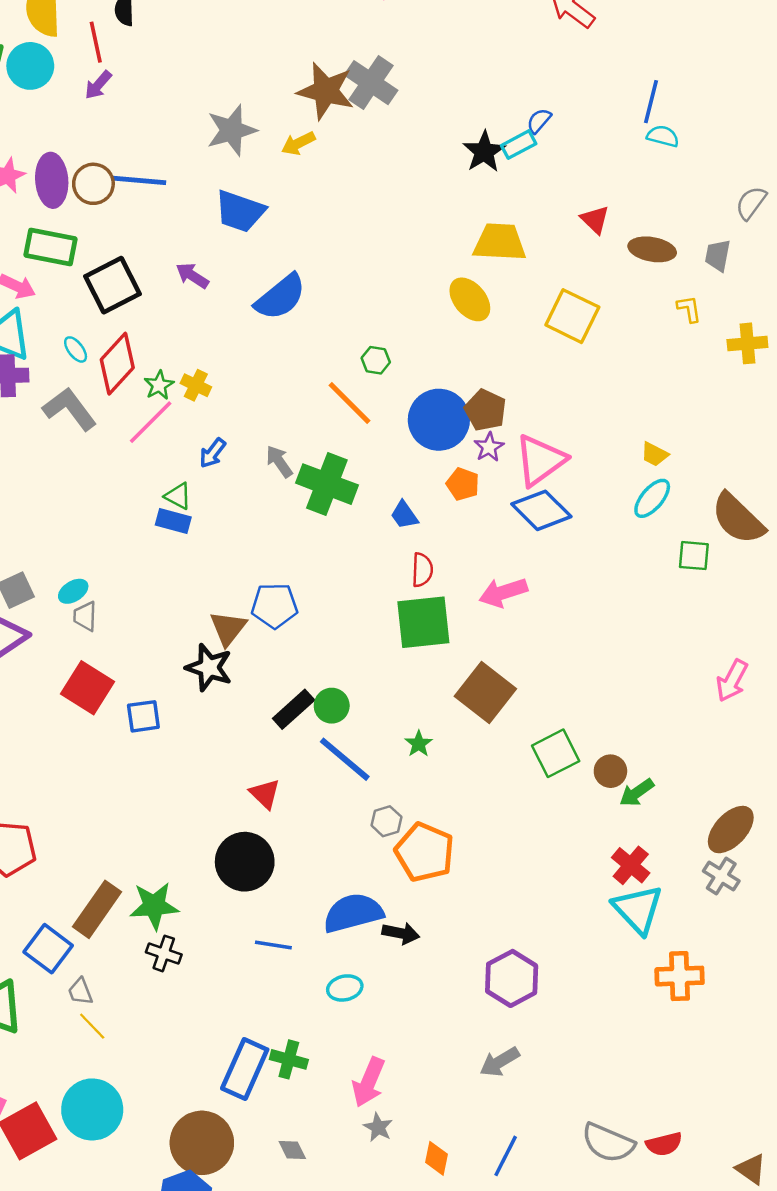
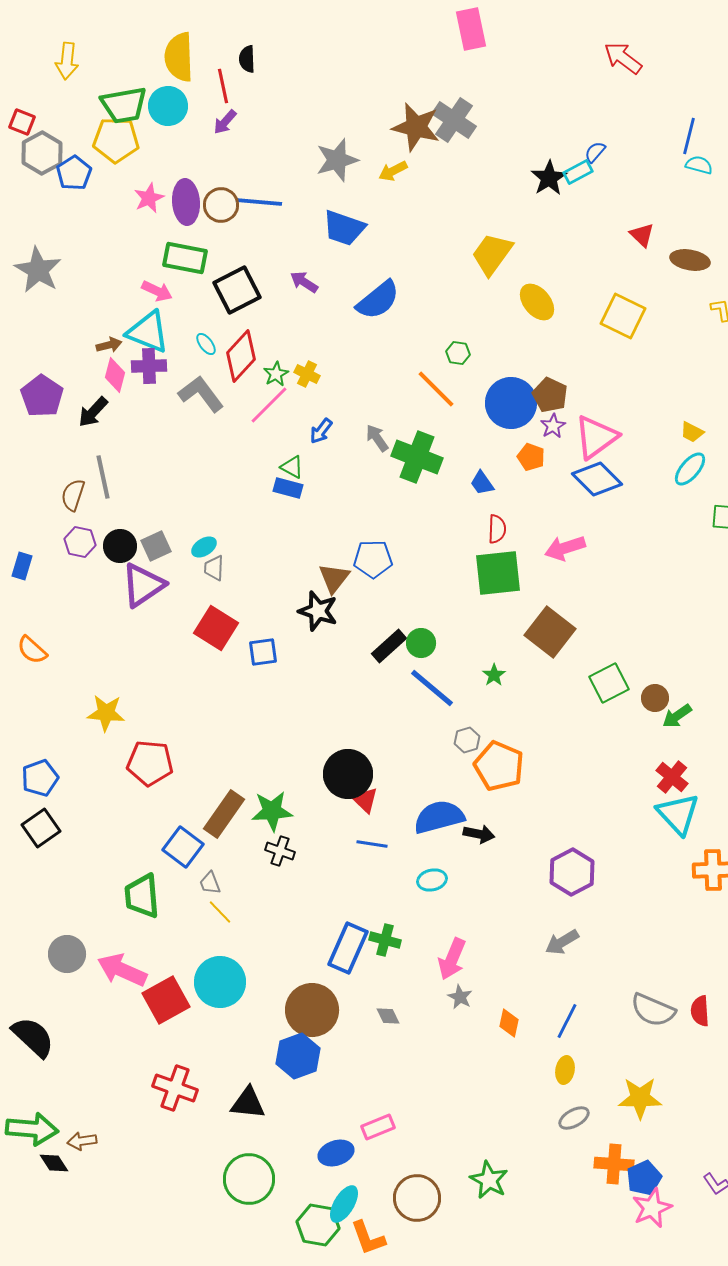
yellow trapezoid: (500, 242) -> (492, 254), moved, turned -57
red triangle: (265, 794) -> (365, 800), moved
red semicircle: (664, 1144) -> (700, 1011), turned 100

